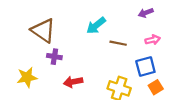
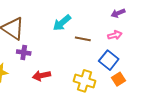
purple arrow: (146, 13) -> (118, 13), moved
blue square: (145, 67) -> (109, 60), turned -36

